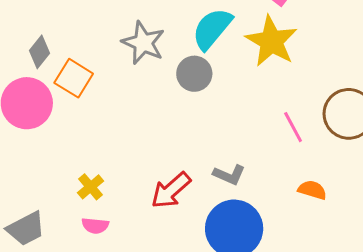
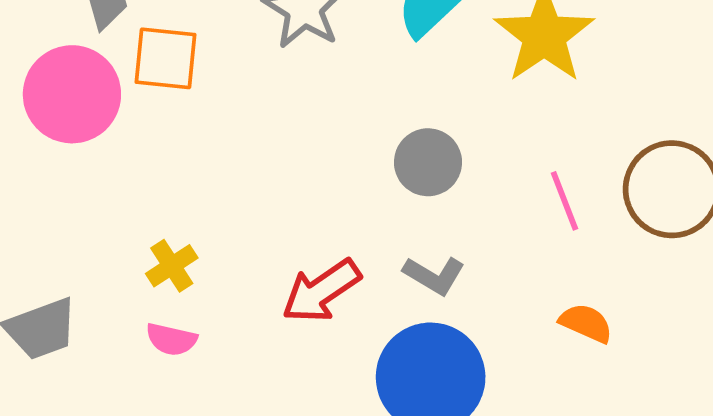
gray circle: (194, 74) -> (428, 162), moved
orange square: (74, 78) -> (166, 58), turned -33

